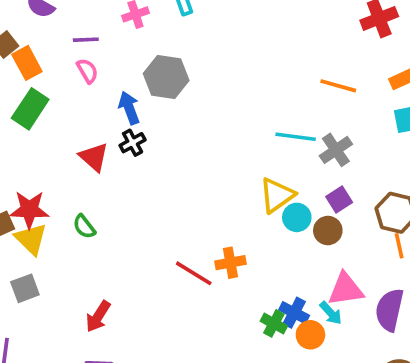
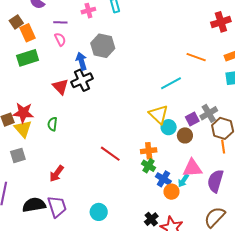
green rectangle: (30, 109) -> (28, 58), turned 35
cyan line: (296, 137) -> (171, 83), turned -40
black cross: (133, 143) -> (82, 80), size x1.5
gray cross: (336, 150) -> (209, 113), moved
yellow triangle: (277, 195) -> (159, 114), turned -45
green semicircle: (84, 227) -> (52, 124), turned 40
orange cross: (230, 263) -> (149, 151), moved
cyan arrow: (331, 313) -> (183, 181), turned 72
green cross: (274, 323) -> (148, 166), moved

